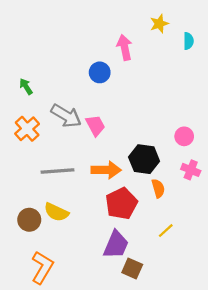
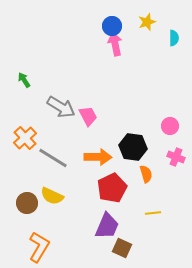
blue circle: (100, 72) -> (112, 26), moved
orange cross: (27, 129) -> (25, 138), moved
gray line: (57, 171) -> (53, 158), turned 36
yellow line: (166, 231) -> (153, 213), turned 35

